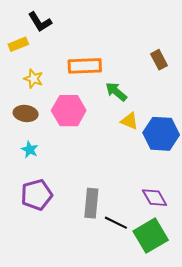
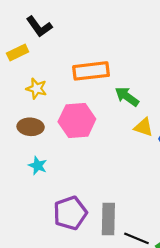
purple pentagon: (37, 195) -> (70, 213), moved

